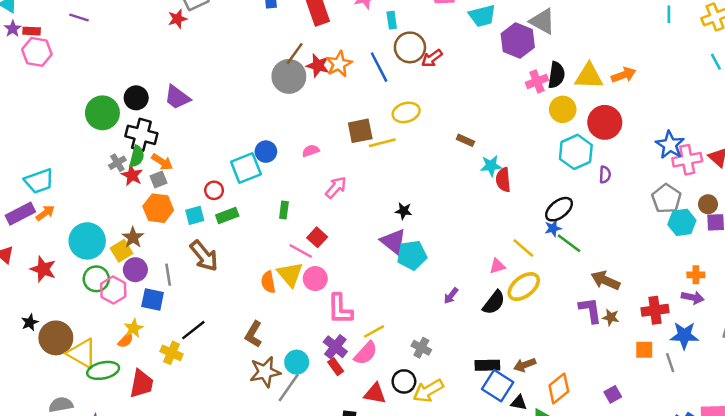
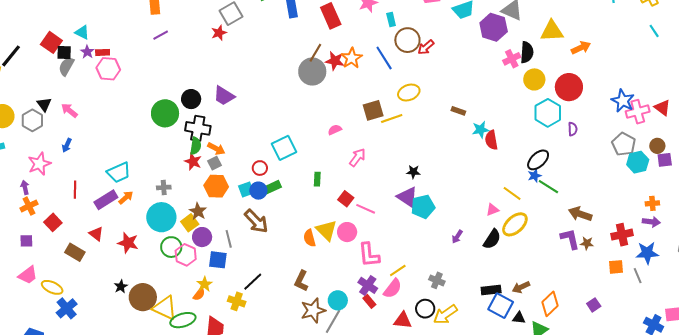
purple line: (79, 17) -> (161, 35), moved, turned -42
yellow triangle: (589, 76) -> (552, 31), moved
blue circle: (266, 152) -> (258, 191), moved
gray cross: (117, 163) -> (164, 187), moved, turned 32
pink line: (301, 251) -> (366, 209), moved

